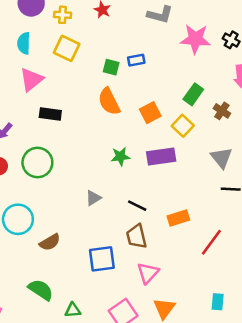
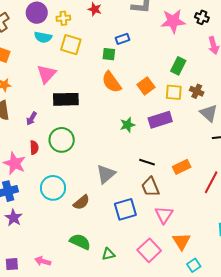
cyan semicircle: (24, 43) -> (43, 37), moved, turned -72
blue rectangle: (136, 60) -> (123, 39), moved
brown cross: (222, 111) -> (197, 91), moved
black rectangle: (50, 114) -> (66, 99), size x1.4
yellow square: (183, 126) -> (174, 92), turned -30
gray triangle: (93, 198) -> (106, 174), moved, size x1.5

